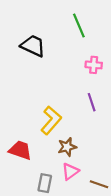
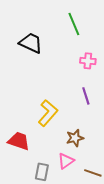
brown star: (67, 147) -> (75, 138), moved

